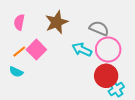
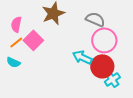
pink semicircle: (19, 22) -> (16, 24), moved
cyan arrow: (82, 50) -> (82, 57), moved

